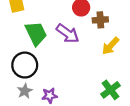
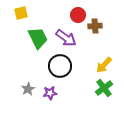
yellow arrow: (111, 46) -> (104, 65), moved
black circle: (25, 65) -> (60, 66), moved

